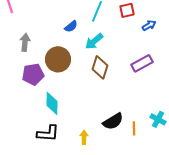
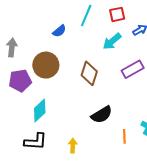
cyan arrow: (94, 41) -> (112, 41), moved
cyan diamond: (52, 103) -> (40, 111), turned 45
black semicircle: (113, 121) -> (102, 115), moved

